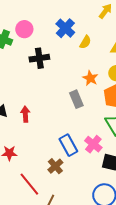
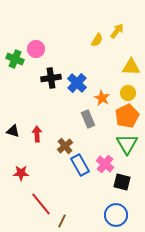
blue cross: (65, 28) -> (77, 83), moved
yellow semicircle: (85, 42) -> (97, 40), moved
brown cross: (55, 166) -> (65, 146), moved

